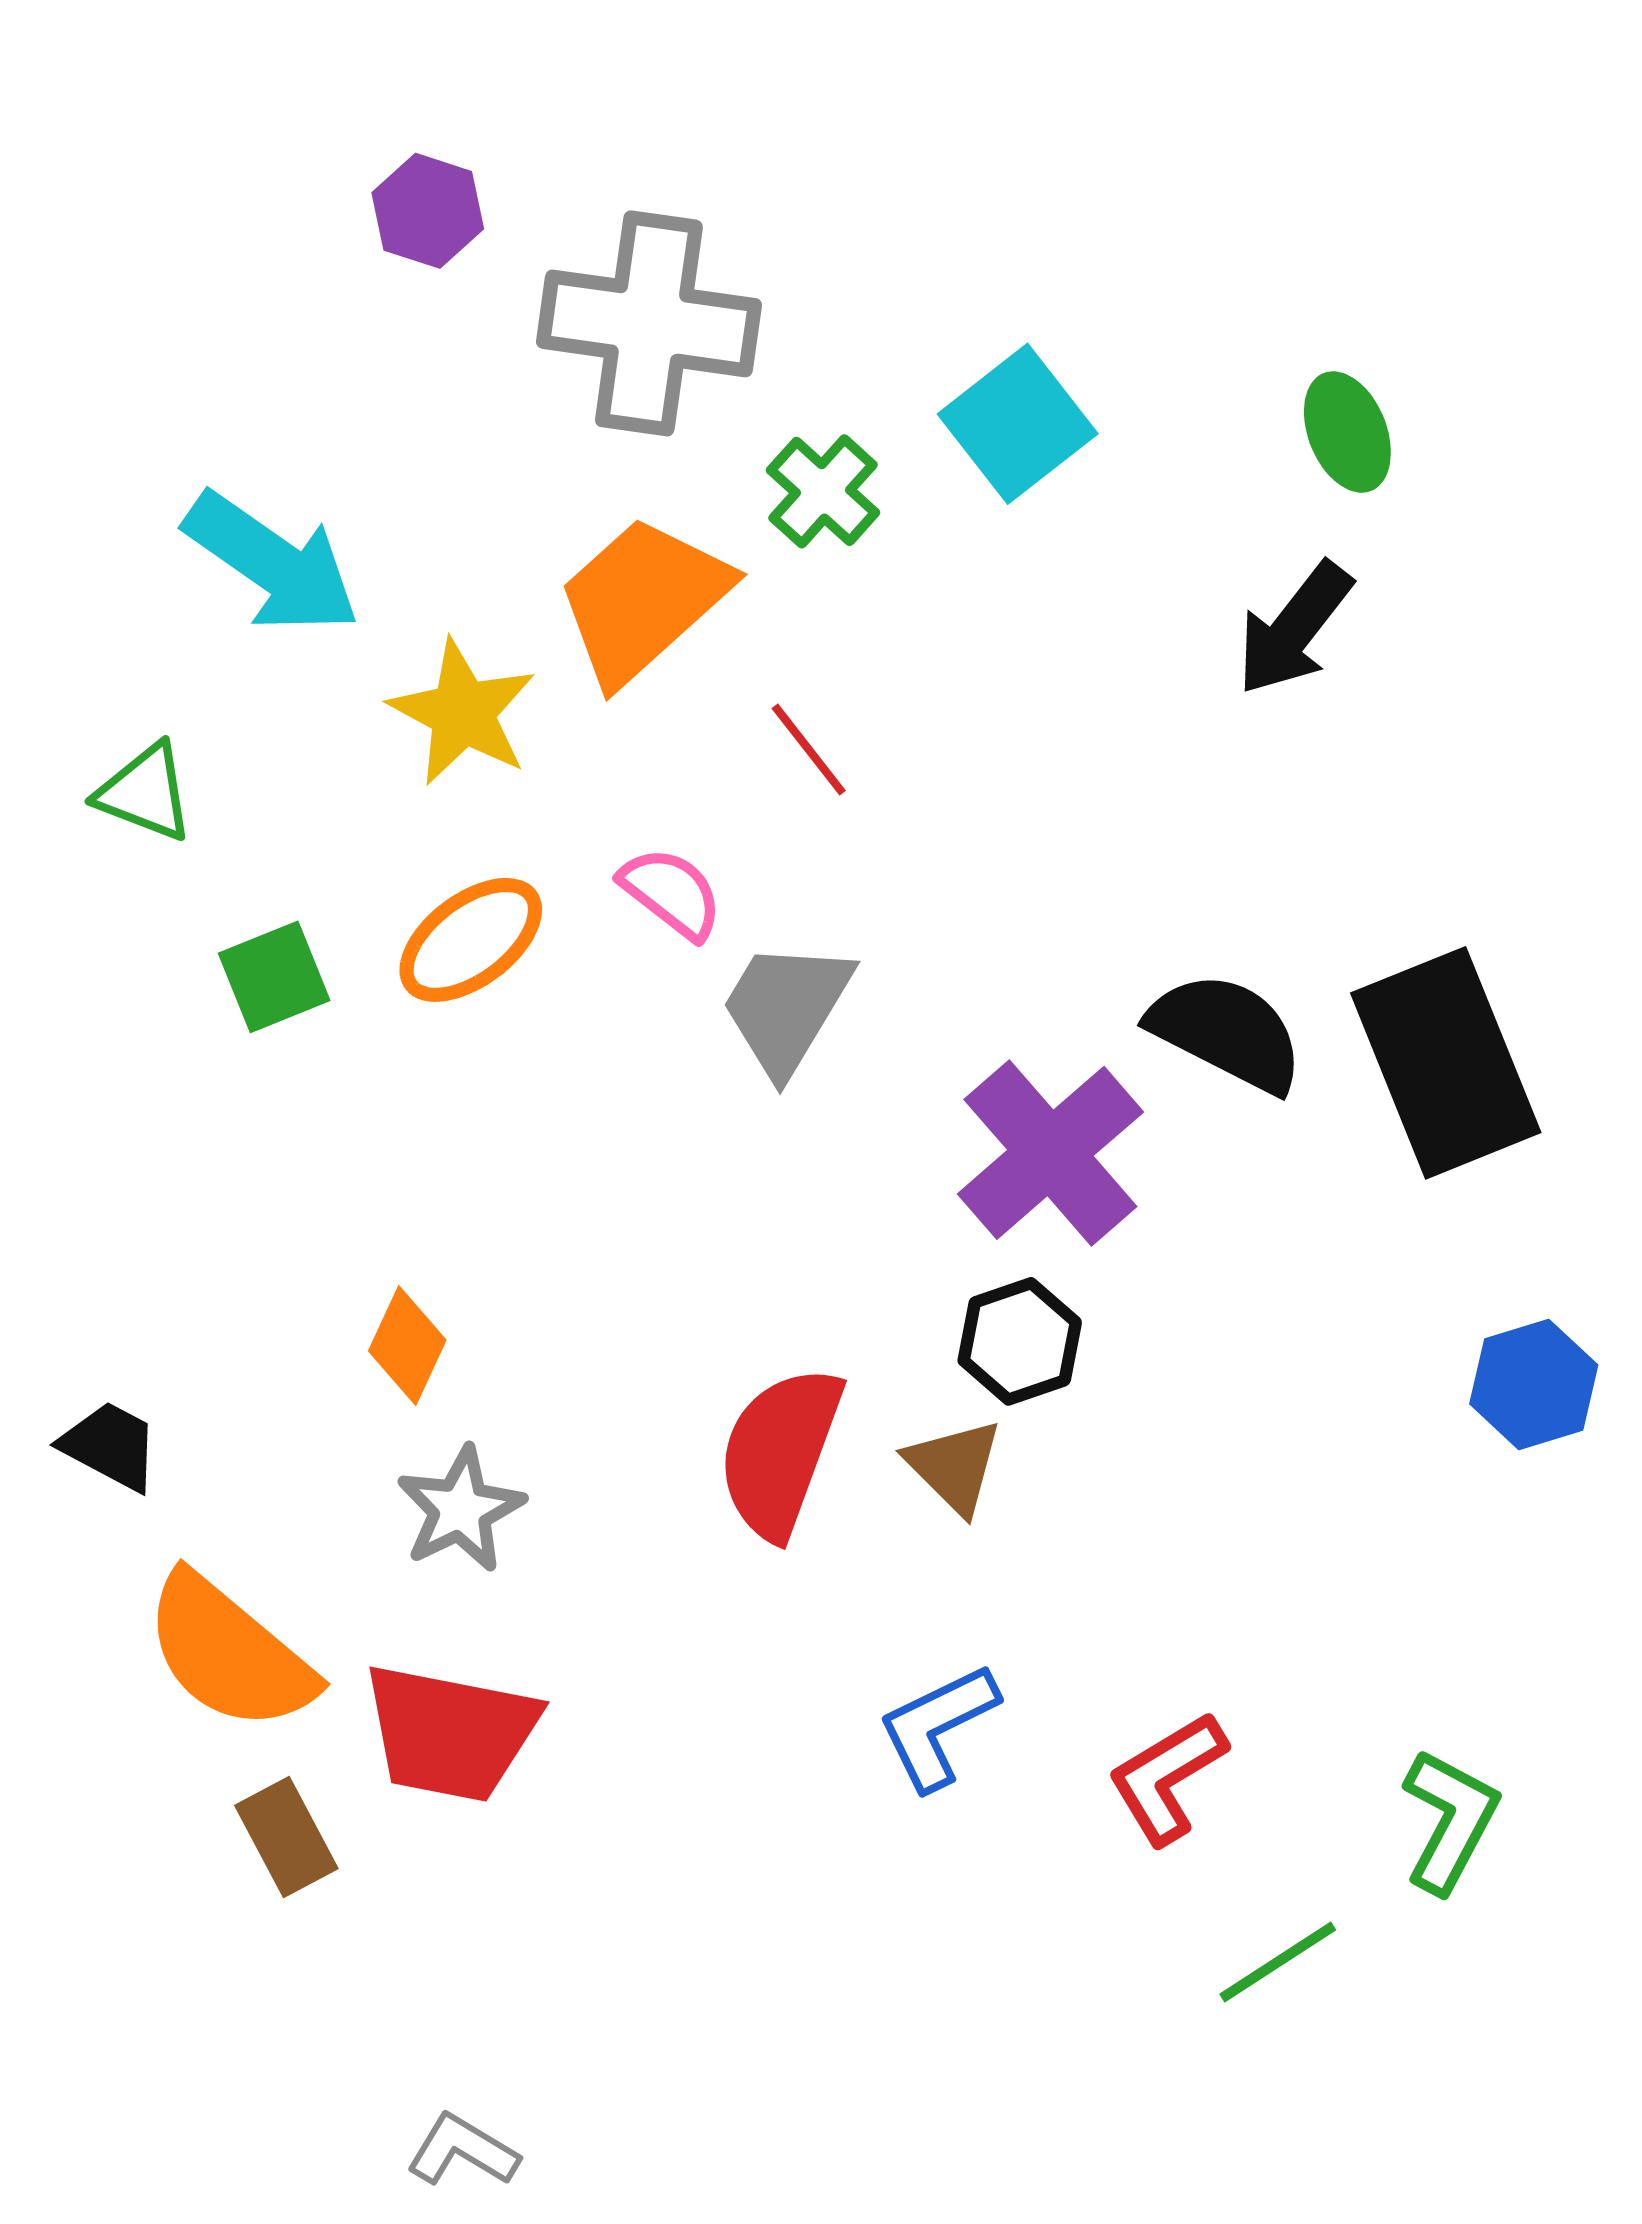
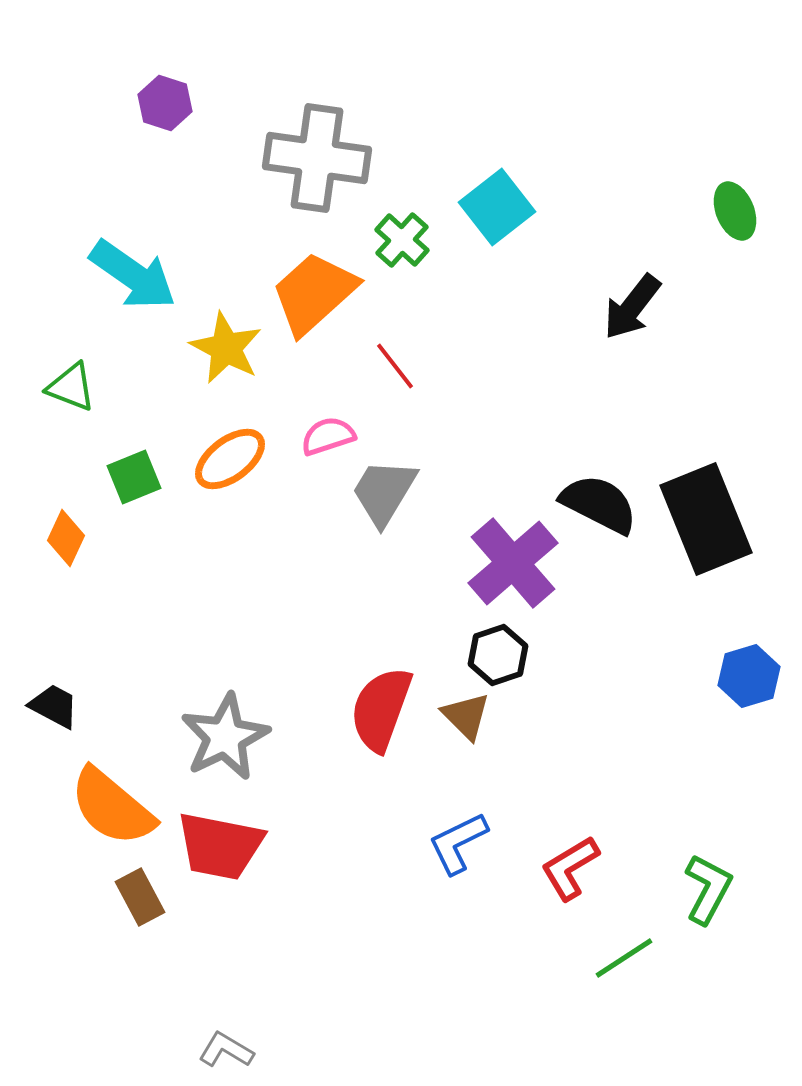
purple hexagon: (428, 211) -> (165, 103), moved
green ellipse: (1347, 432) -> (735, 211), moved
pink semicircle: (671, 893) -> (328, 436), turned -56
orange diamond: (407, 1345) -> (66, 538), moved
gray star: (461, 1509) -> (225, 737), size x1.4

